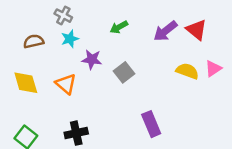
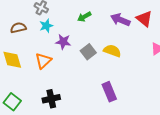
purple arrow: (165, 31) -> (120, 20), turned 60
yellow semicircle: (187, 71) -> (112, 51), moved
orange triangle: (66, 84) -> (43, 61), turned 36

